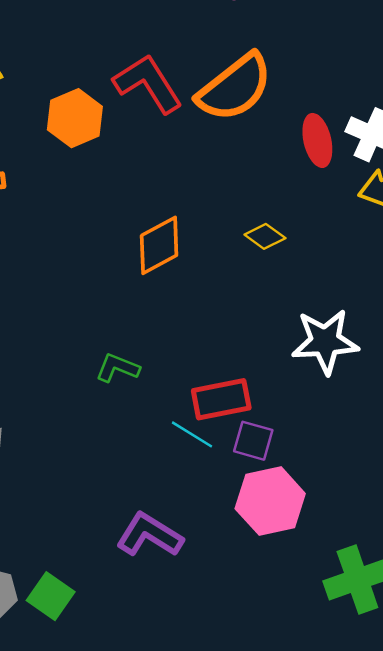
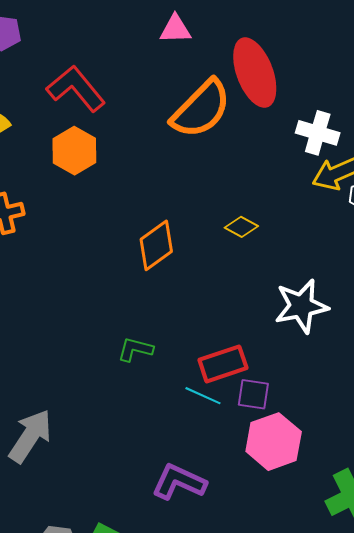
red L-shape: (148, 84) -> (76, 89), moved
red ellipse: (317, 140) -> (255, 73), moved, size x1.6

